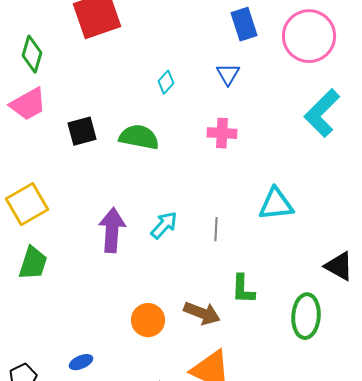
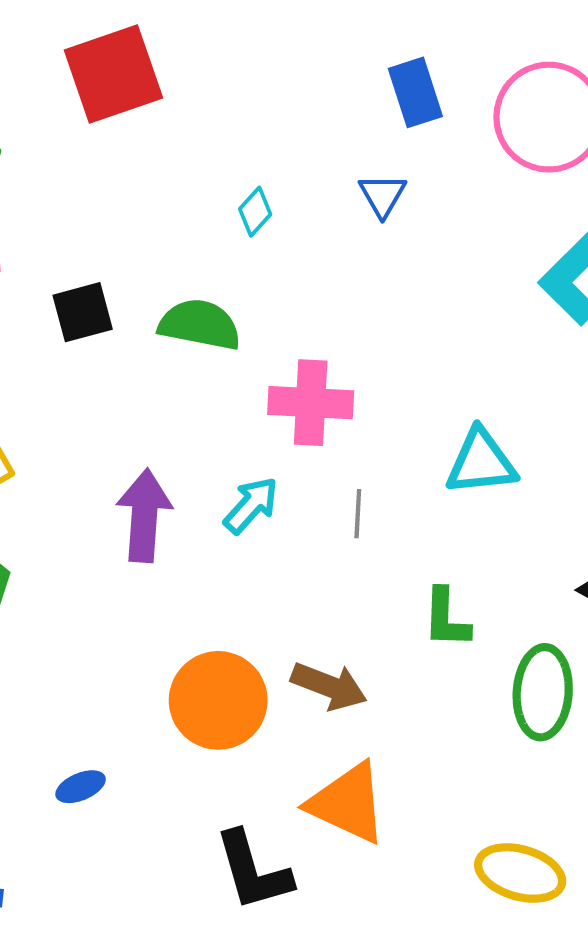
pink cross: (222, 133) -> (311, 403), moved, size x1.4
green L-shape: (243, 289) -> (446, 618), moved
orange circle: (148, 320) -> (218, 700), size x1.4

